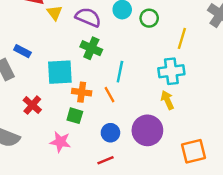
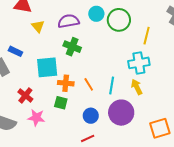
yellow triangle: (55, 13) -> (38, 26), moved
purple semicircle: (88, 17) -> (69, 21), turned -30
green circle: (149, 18) -> (119, 20), size x1.5
cyan line: (120, 72) -> (112, 86), moved
pink star: (60, 142) -> (36, 118), moved

